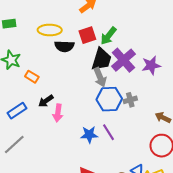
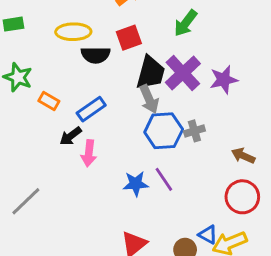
green arrow: (108, 36) -> (186, 23), moved
blue rectangle: (17, 111) -> (91, 109), moved

